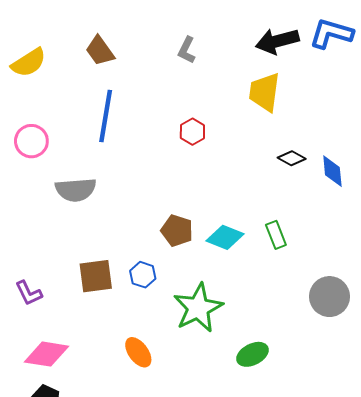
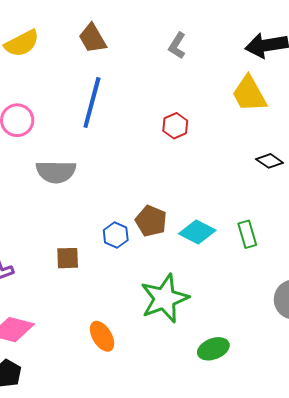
yellow trapezoid: (264, 92) -> (249, 94), turned -42
blue hexagon: (143, 275) -> (116, 235), moved
brown square: (96, 276) -> (68, 258), size x0.7

